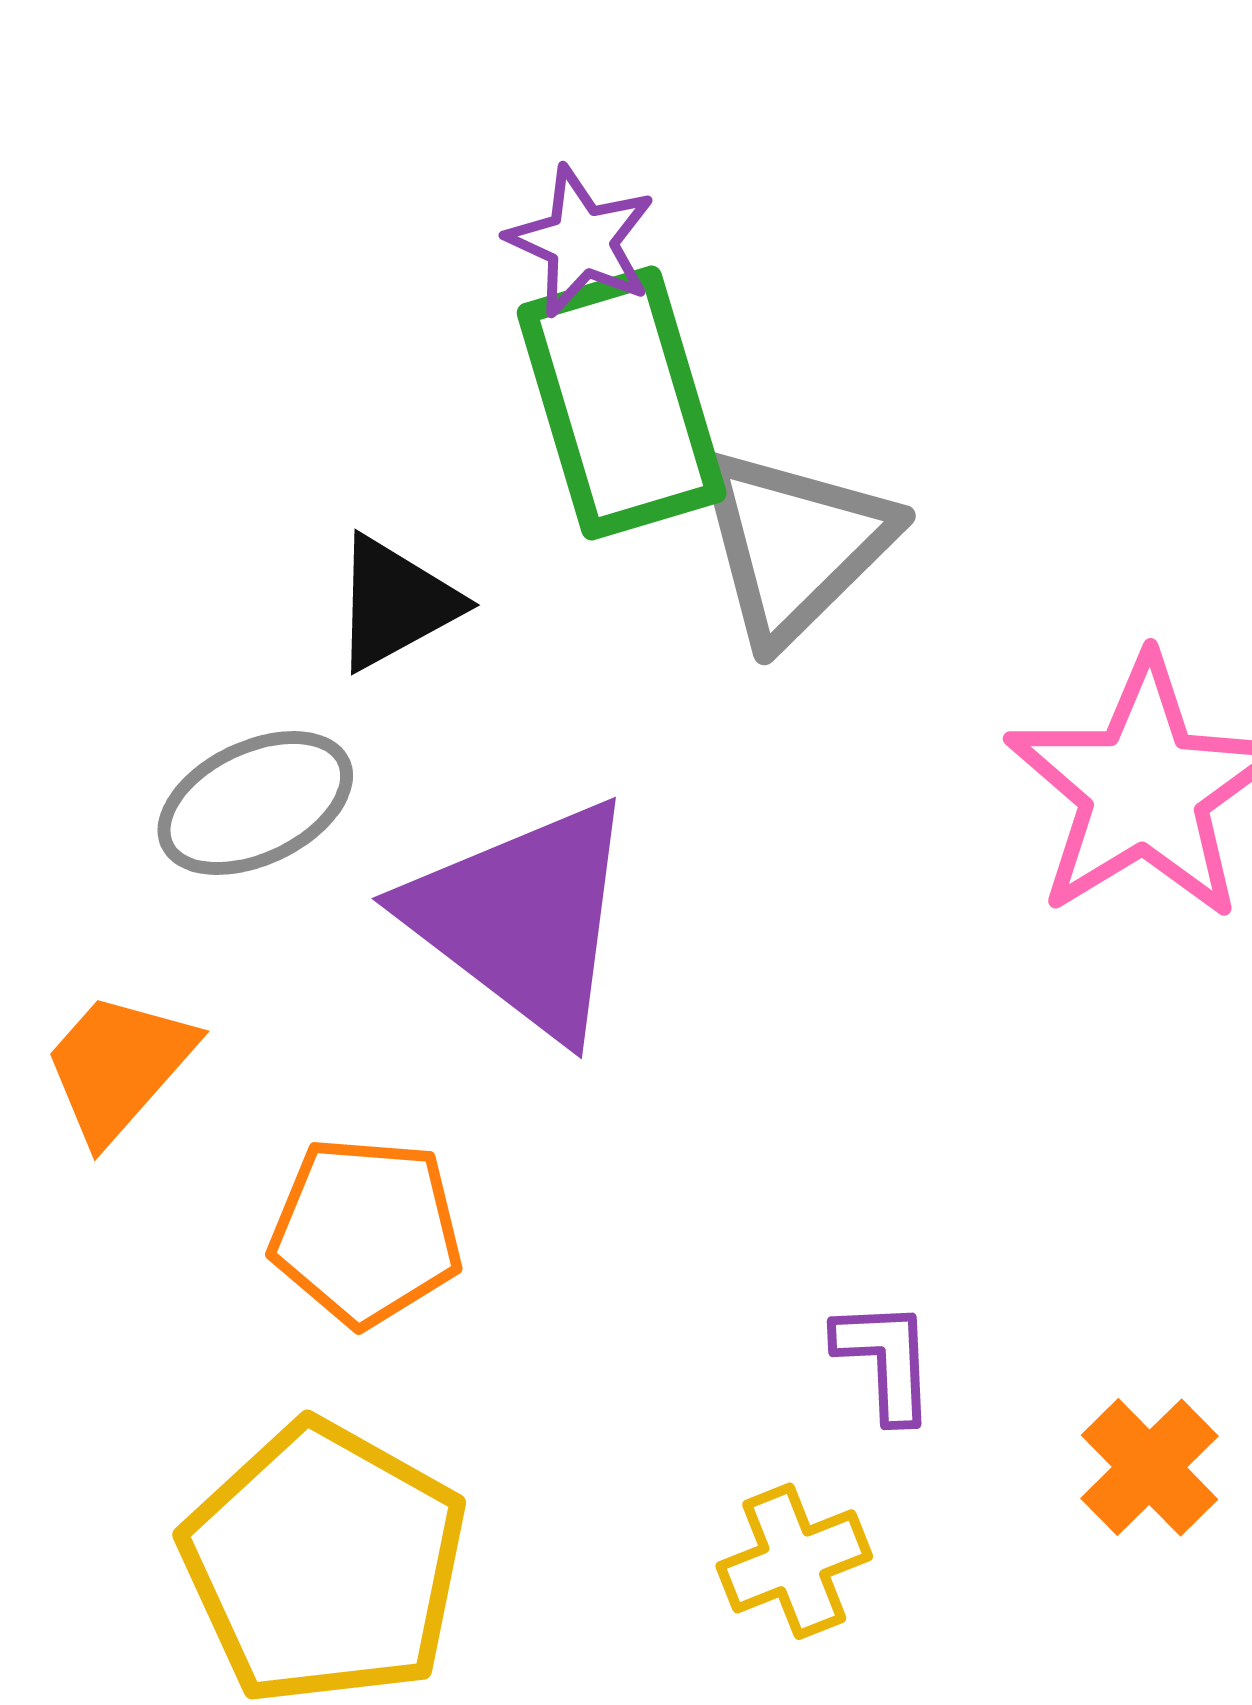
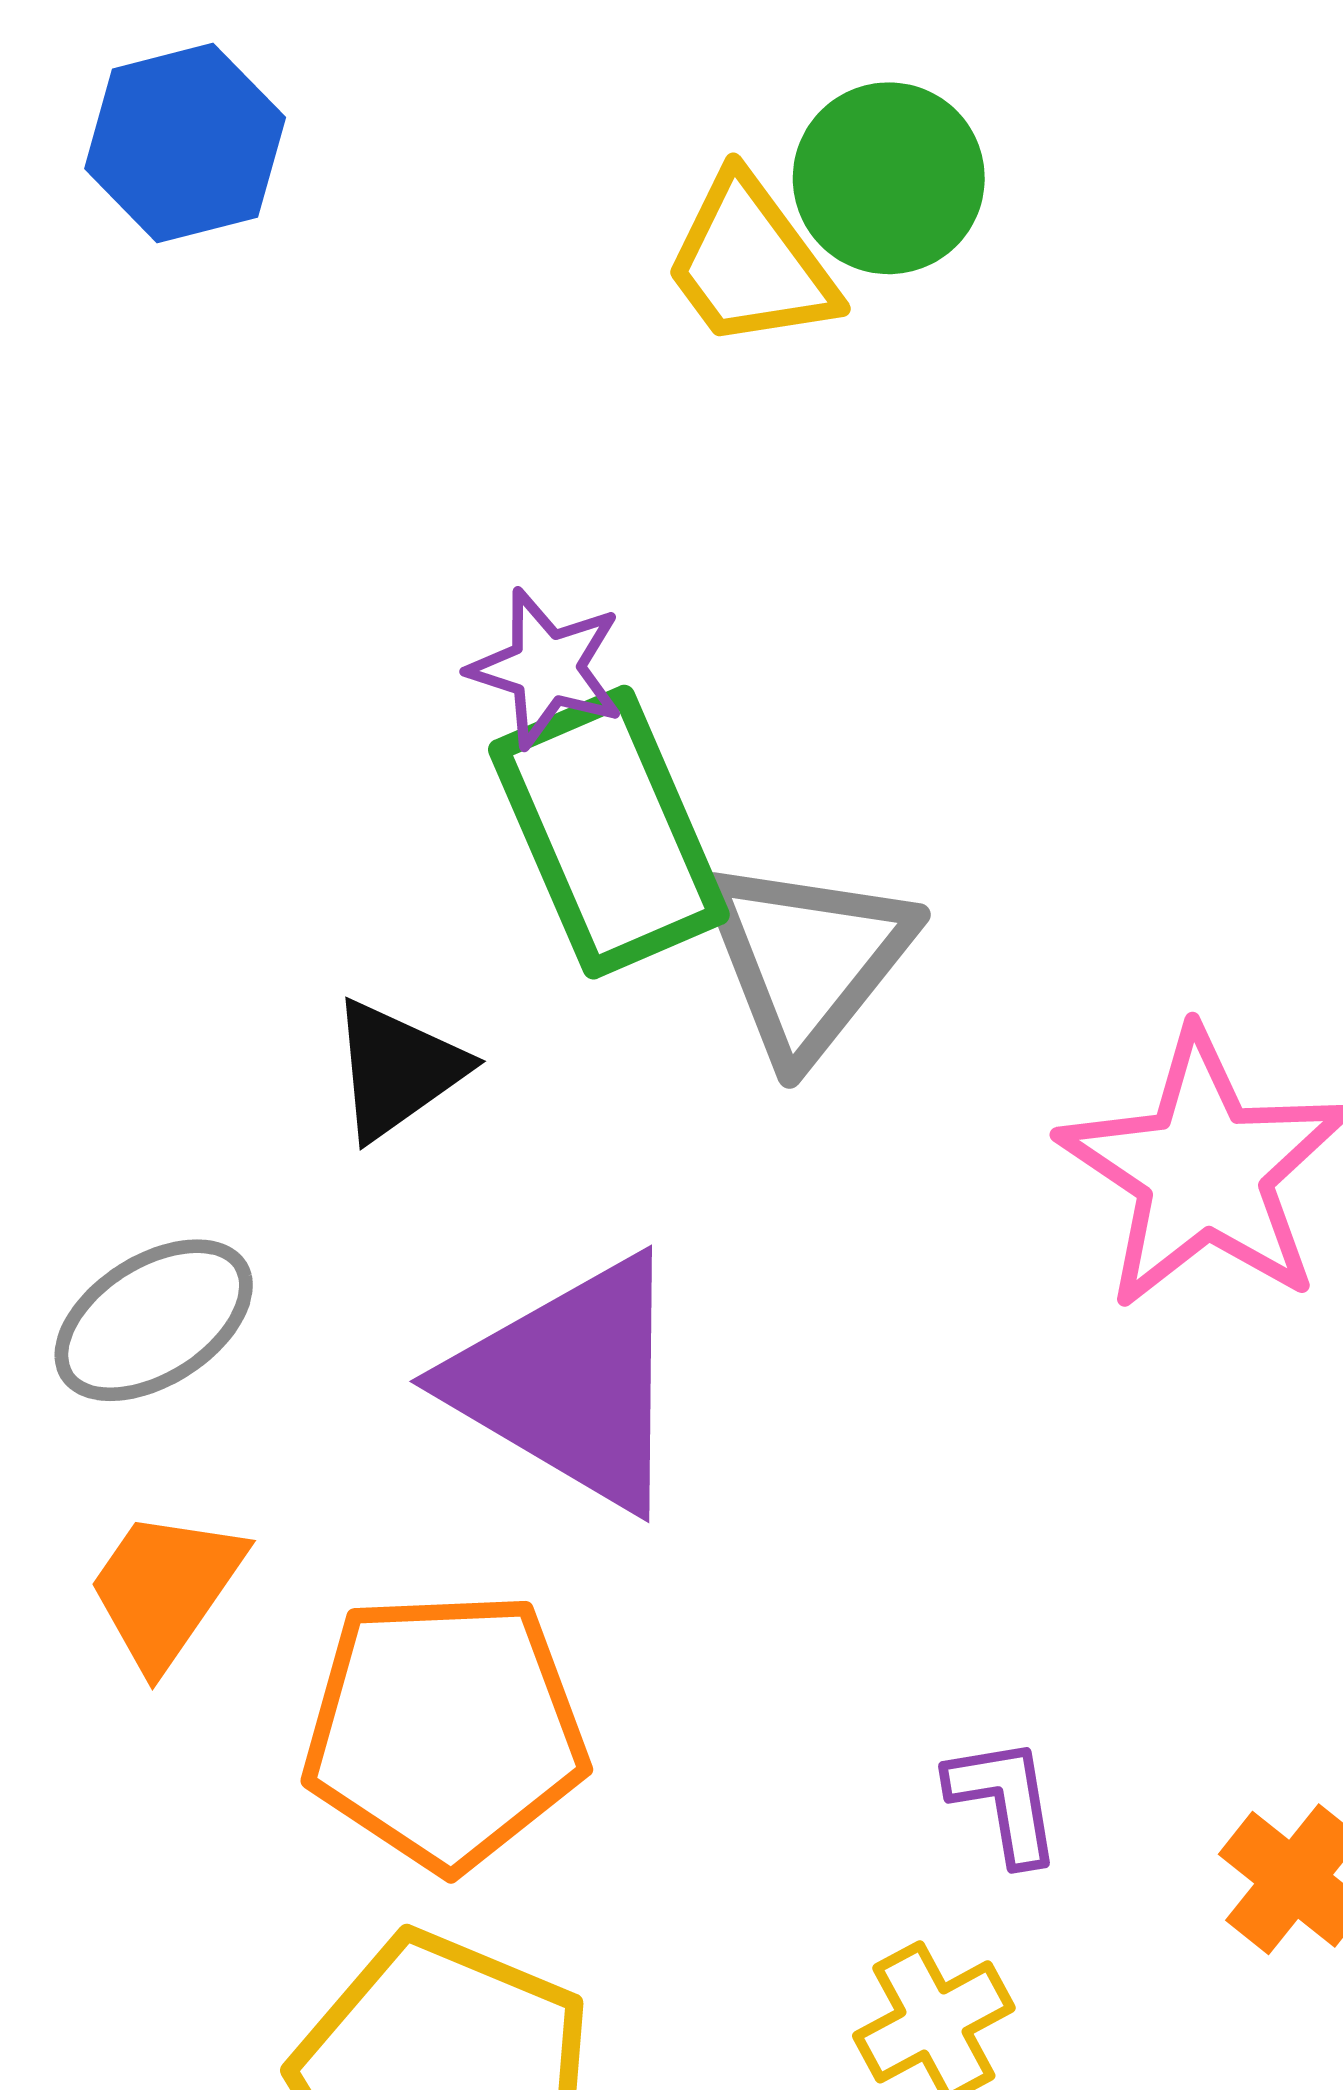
gray ellipse: (255, 803) -> (154, 1320), moved
orange pentagon: (366, 1231) -> (445, 1730), size x1.4

